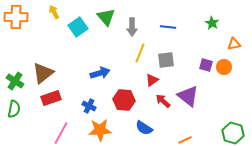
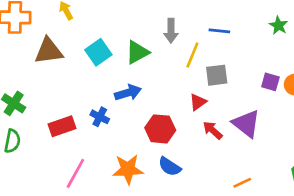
green triangle: (106, 17) -> (137, 52), moved, turned 42
cyan square: (78, 27) -> (98, 52), moved
yellow line: (140, 53) -> (192, 55), moved
brown triangle: (43, 73) -> (49, 51), moved, turned 30
blue cross: (89, 106) -> (100, 117), moved
blue semicircle: (144, 128) -> (170, 167), moved

